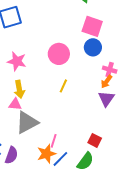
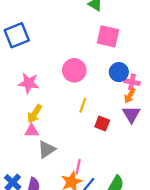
blue circle: (93, 47) -> (119, 72), moved
yellow arrow: (19, 89) -> (35, 114), turned 48
gray triangle: (27, 122) -> (47, 149), size x0.7
red square: (95, 140) -> (102, 124), moved

